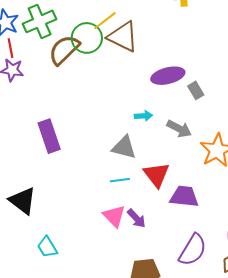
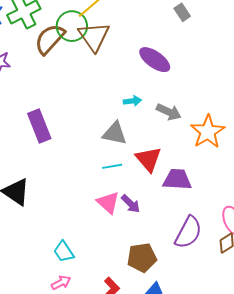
brown triangle: (123, 37) -> (94, 37), moved, turned 32
purple ellipse: (168, 76) -> (155, 60), turned 52
gray rectangle: (196, 90) -> (182, 12), moved
cyan trapezoid: (47, 247) -> (64, 252), moved

